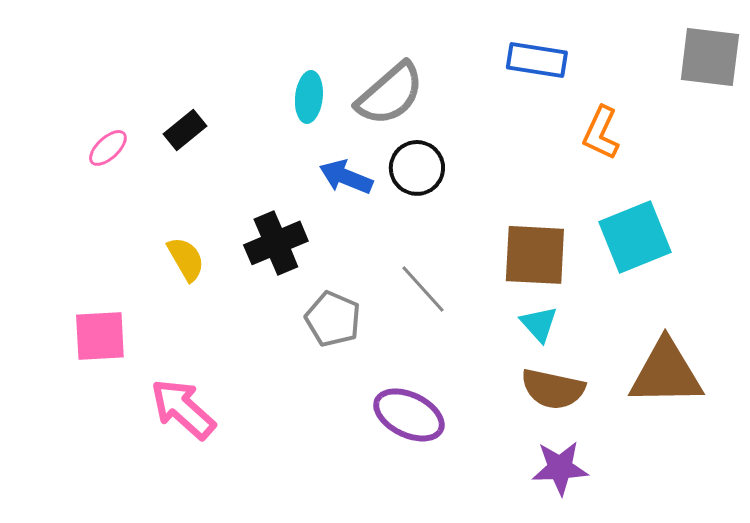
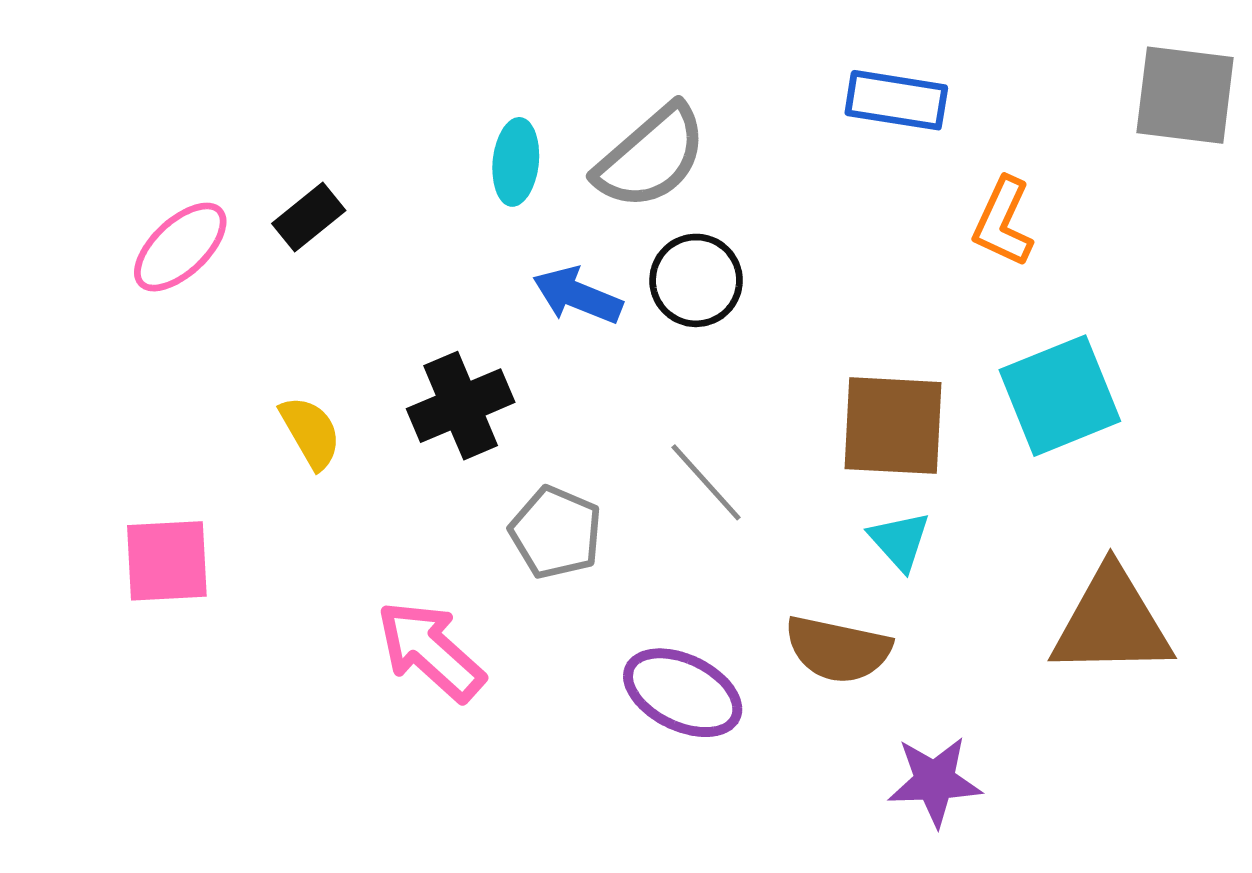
pink ellipse: (108, 148) -> (180, 247), size x1.5
brown semicircle: (553, 389) -> (838, 649), moved
pink arrow: (183, 409) -> (431, 651), moved

